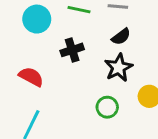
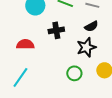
red semicircle: (31, 77) -> (25, 44), turned -36

